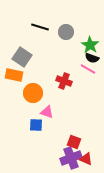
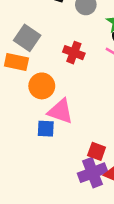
red cross: (64, 81) -> (74, 53), moved
pink triangle: (47, 112) -> (60, 111), size x1.5

